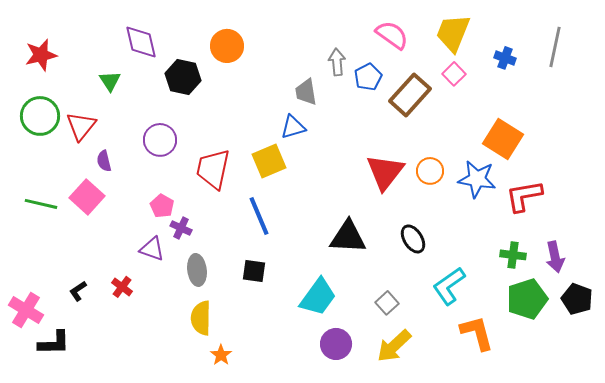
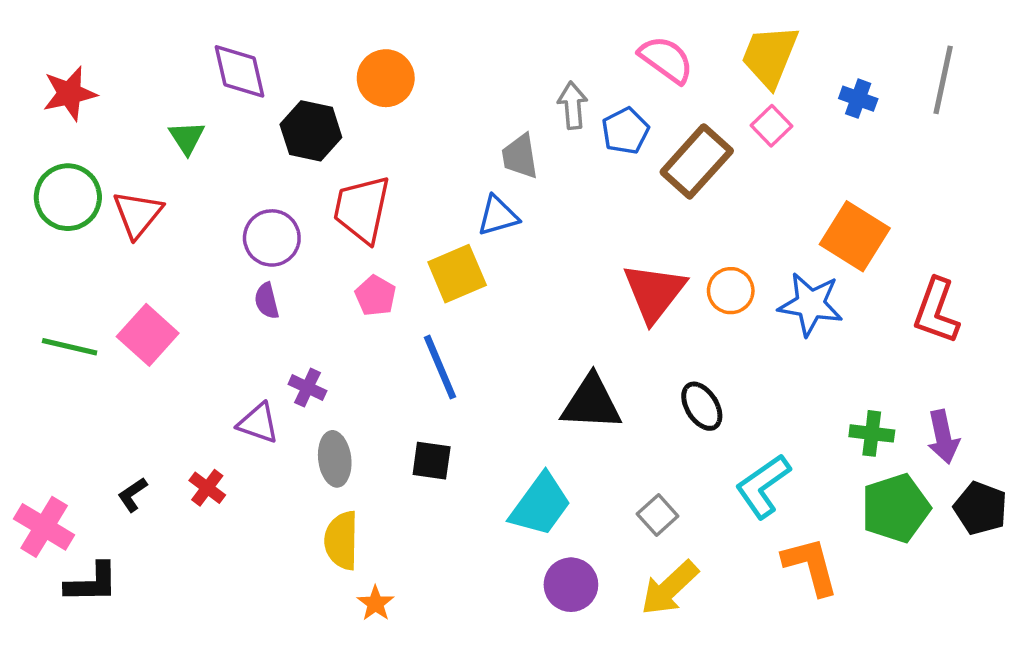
purple semicircle: (104, 161) -> (267, 301), moved
red trapezoid: (213, 169) -> (362, 209), moved
red L-shape: (524, 196) -> (936, 311), moved, turned -60
pink pentagon: (162, 206) -> (375, 296), moved

